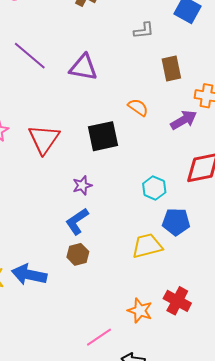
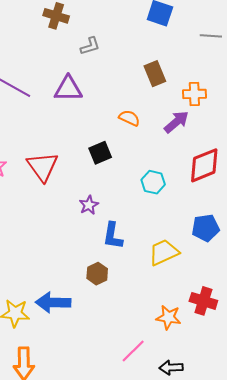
gray L-shape: (144, 31) -> (90, 46), moved
black square: (103, 136) -> (100, 153), size x0.7
cyan hexagon: (154, 188) -> (153, 182), moved
blue L-shape: (77, 221) -> (113, 236), moved, turned -36
blue pentagon: (176, 222) -> (206, 228), moved

